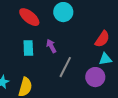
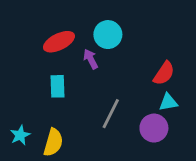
red ellipse: (29, 17) -> (59, 42), turned -65
purple arrow: (51, 46) -> (91, 59), moved

